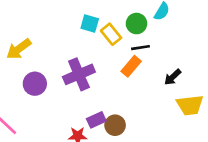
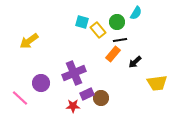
purple cross: (79, 74) -> (74, 73), moved
black arrow: (173, 77) -> (135, 62), moved
purple circle: (35, 84) -> (41, 83), moved

